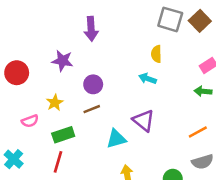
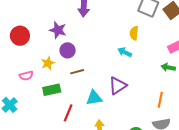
purple circle: (93, 84) -> (68, 50), moved
purple triangle: (144, 121) -> (118, 86), turned 42
orange line: (198, 132) -> (160, 100), turned -56
red line: (58, 162) -> (68, 113), moved

